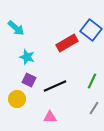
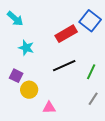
purple square: (29, 80) -> (16, 76), moved
black line: (55, 86) -> (64, 66), moved
yellow circle: (17, 99) -> (29, 90), moved

